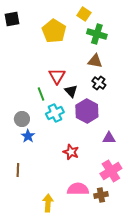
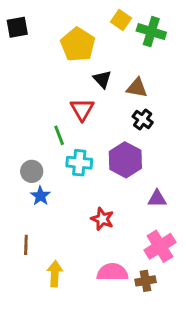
green cross: (97, 34) -> (151, 32), moved
black triangle: (71, 91) -> (102, 79), moved
cyan cross: (55, 113) -> (79, 163), turned 30
yellow arrow: (48, 203) -> (55, 274), moved

